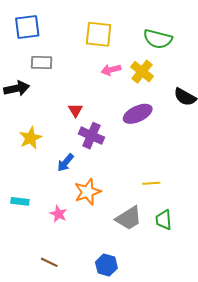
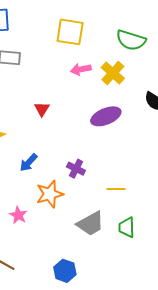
purple cross: (91, 136) -> (76, 169), moved, size x0.7

